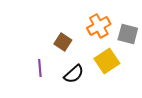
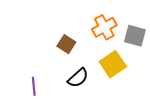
purple line: (40, 68) -> (34, 86), moved

